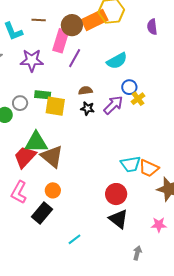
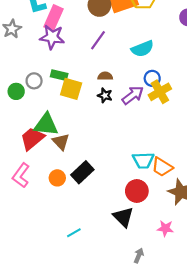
pink rectangle: (61, 41) -> (53, 18), moved
yellow cross: (138, 99) -> (160, 92), size x1.5
brown triangle: (52, 156) -> (61, 142), size x0.7
red circle: (116, 194) -> (137, 191), moved
black rectangle: (42, 213) -> (82, 172), moved

